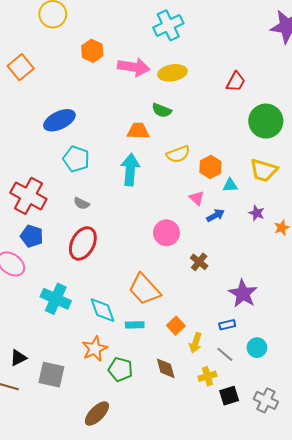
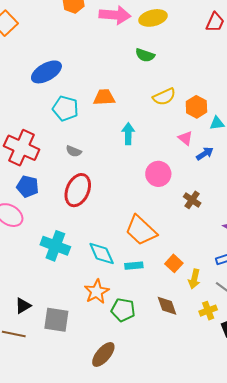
orange trapezoid: (138, 131) -> (104, 97), moved
cyan arrow: (130, 170) -> (128, 134), moved, size x0.7

